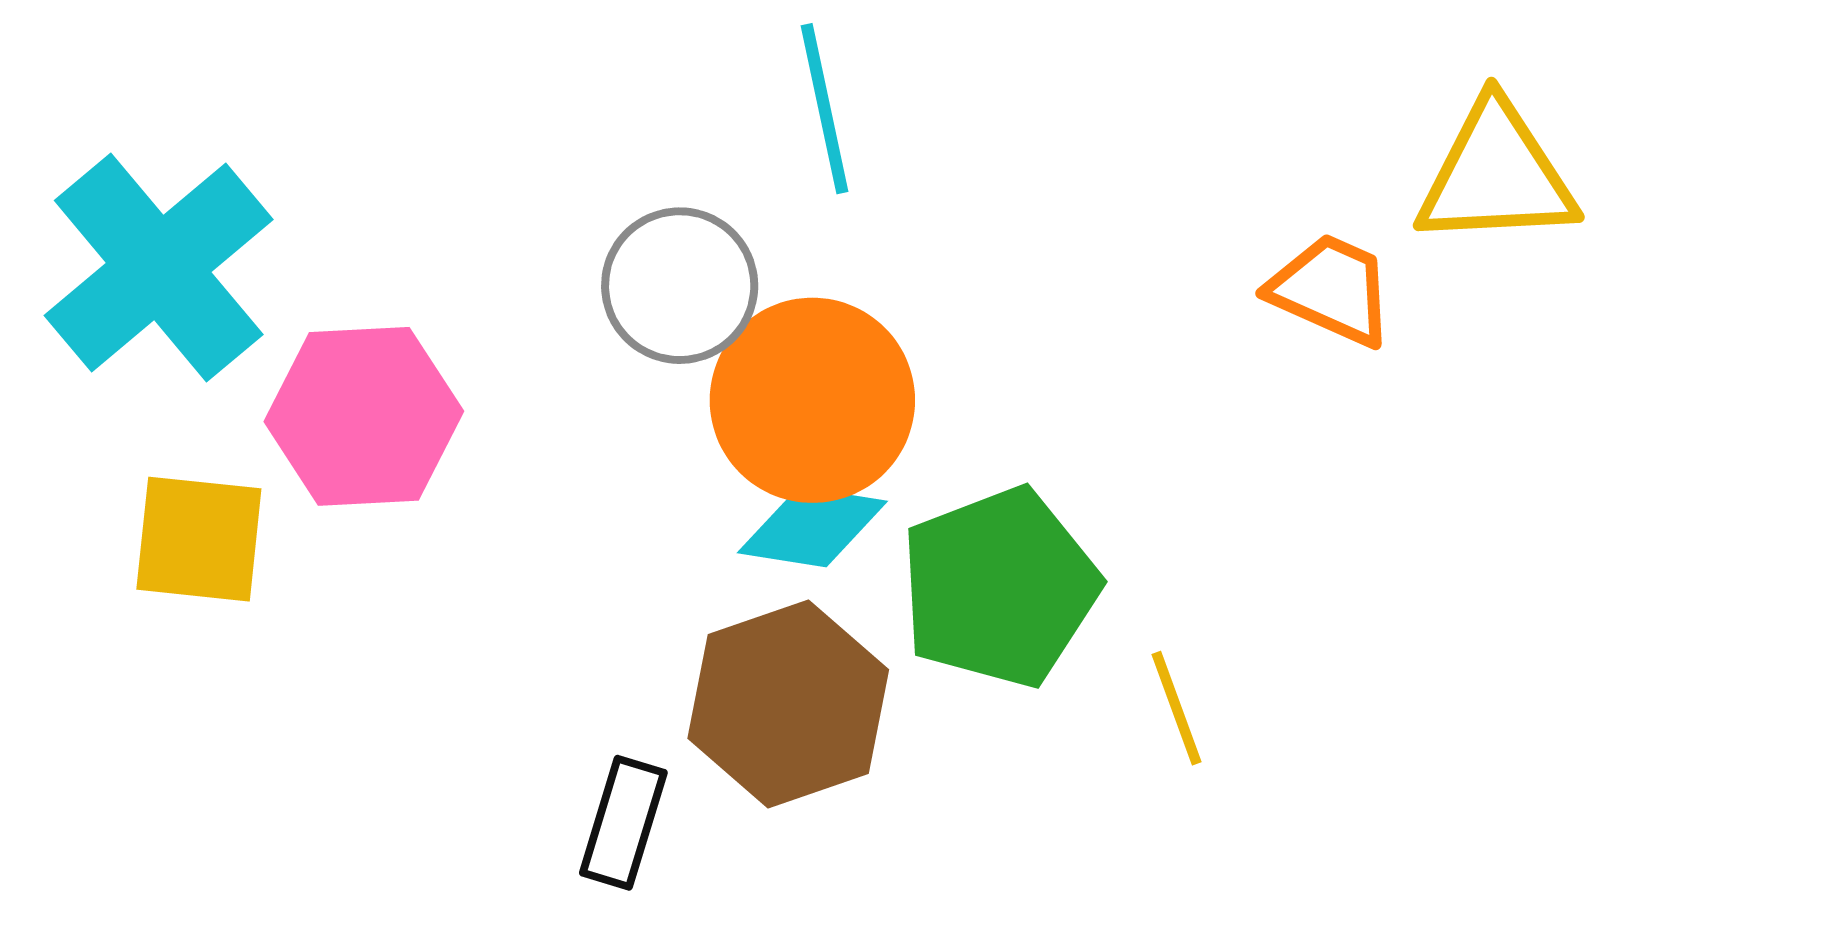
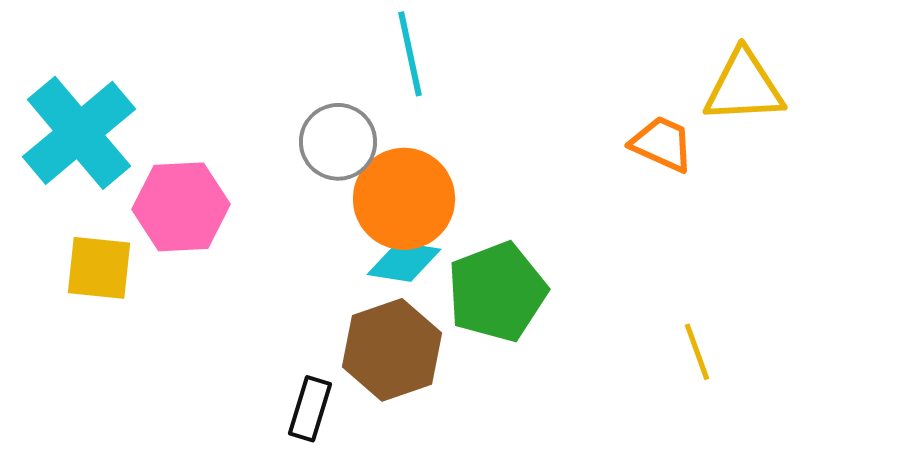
yellow line: (1176, 708) -> (697, 352), moved

